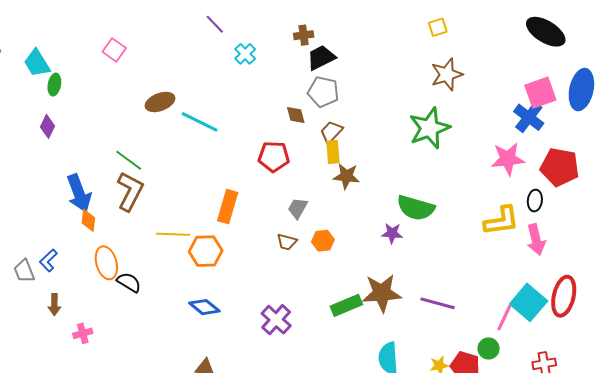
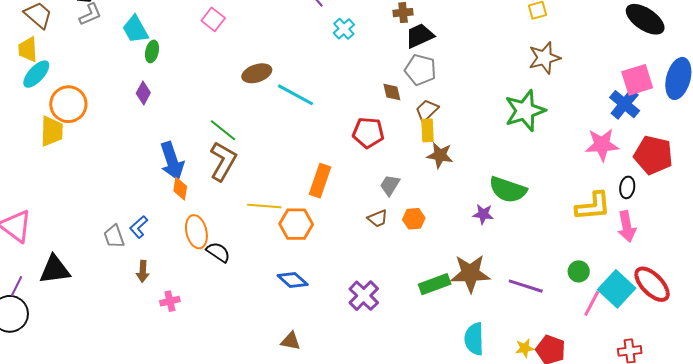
brown trapezoid: (287, 242) -> (378, 218), turned -40
red ellipse: (564, 296) -> (652, 284), turned -60
green circle: (489, 348) -> (579, 271), moved

